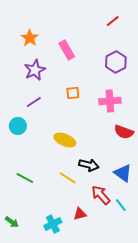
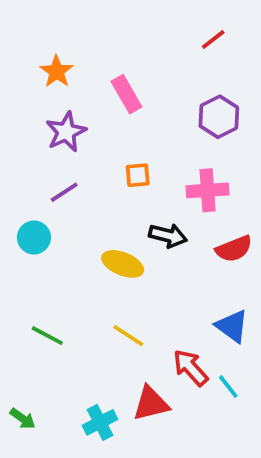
red semicircle: (124, 132) -> (234, 249), turned -42
black arrow: (89, 165) -> (168, 236), moved
red triangle: (80, 214) -> (151, 404), size x1.5

